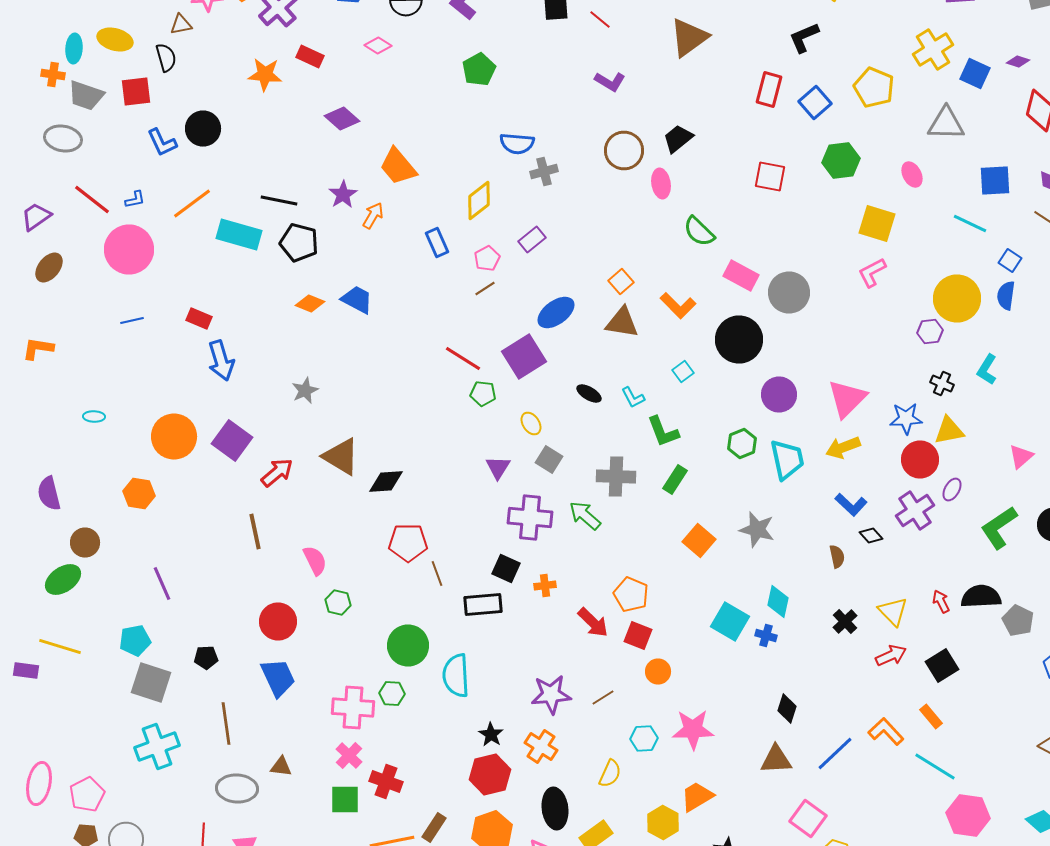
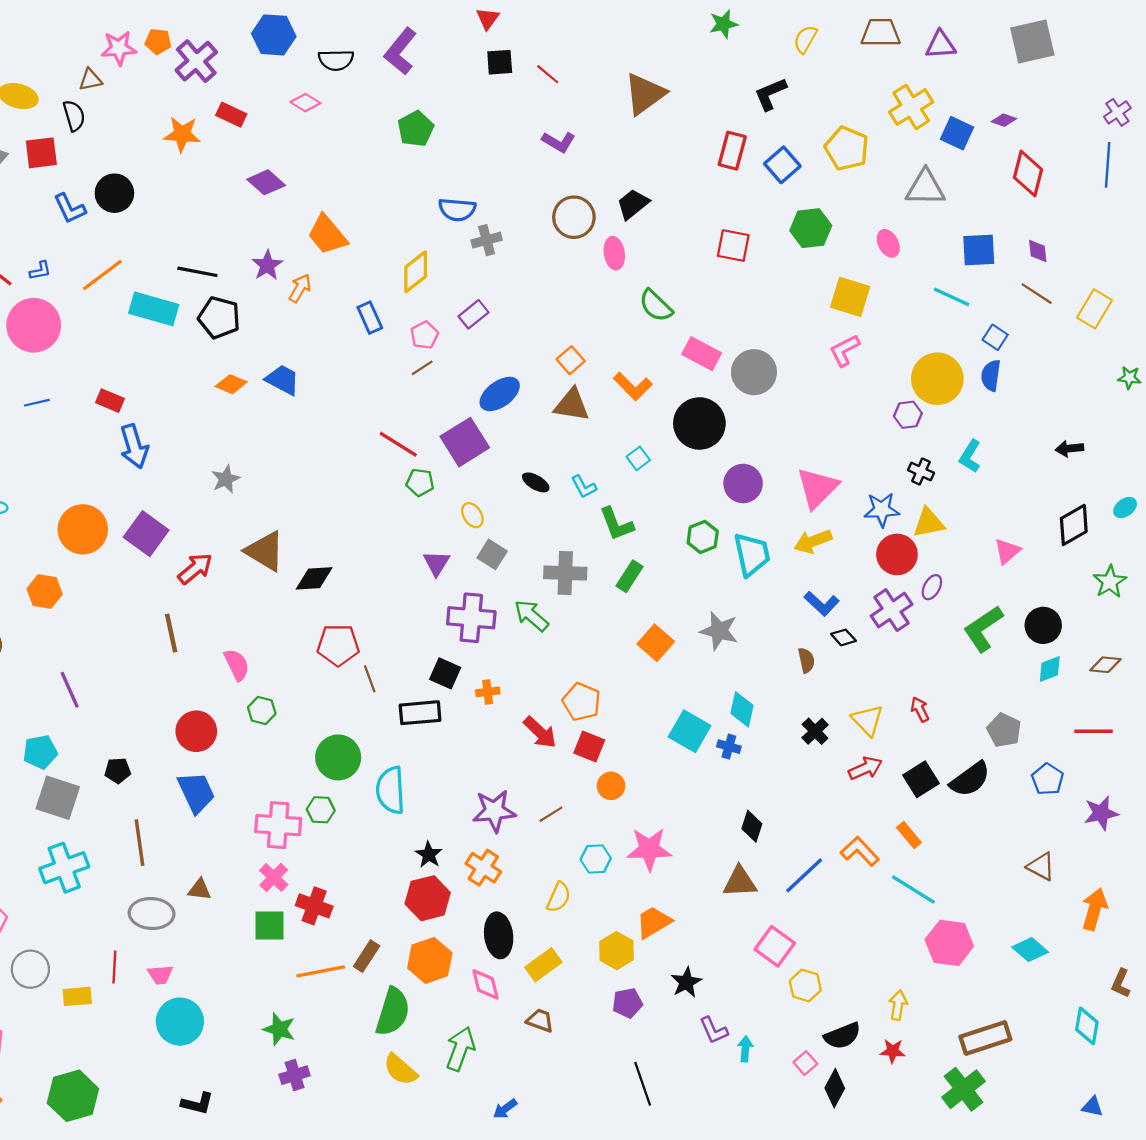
black semicircle: (981, 596) -> (970, 779), moved, turned 147

